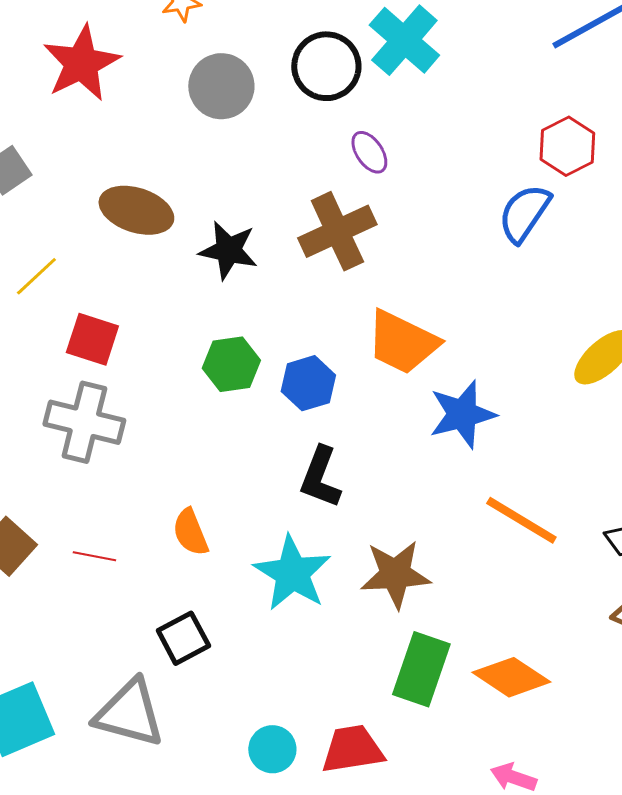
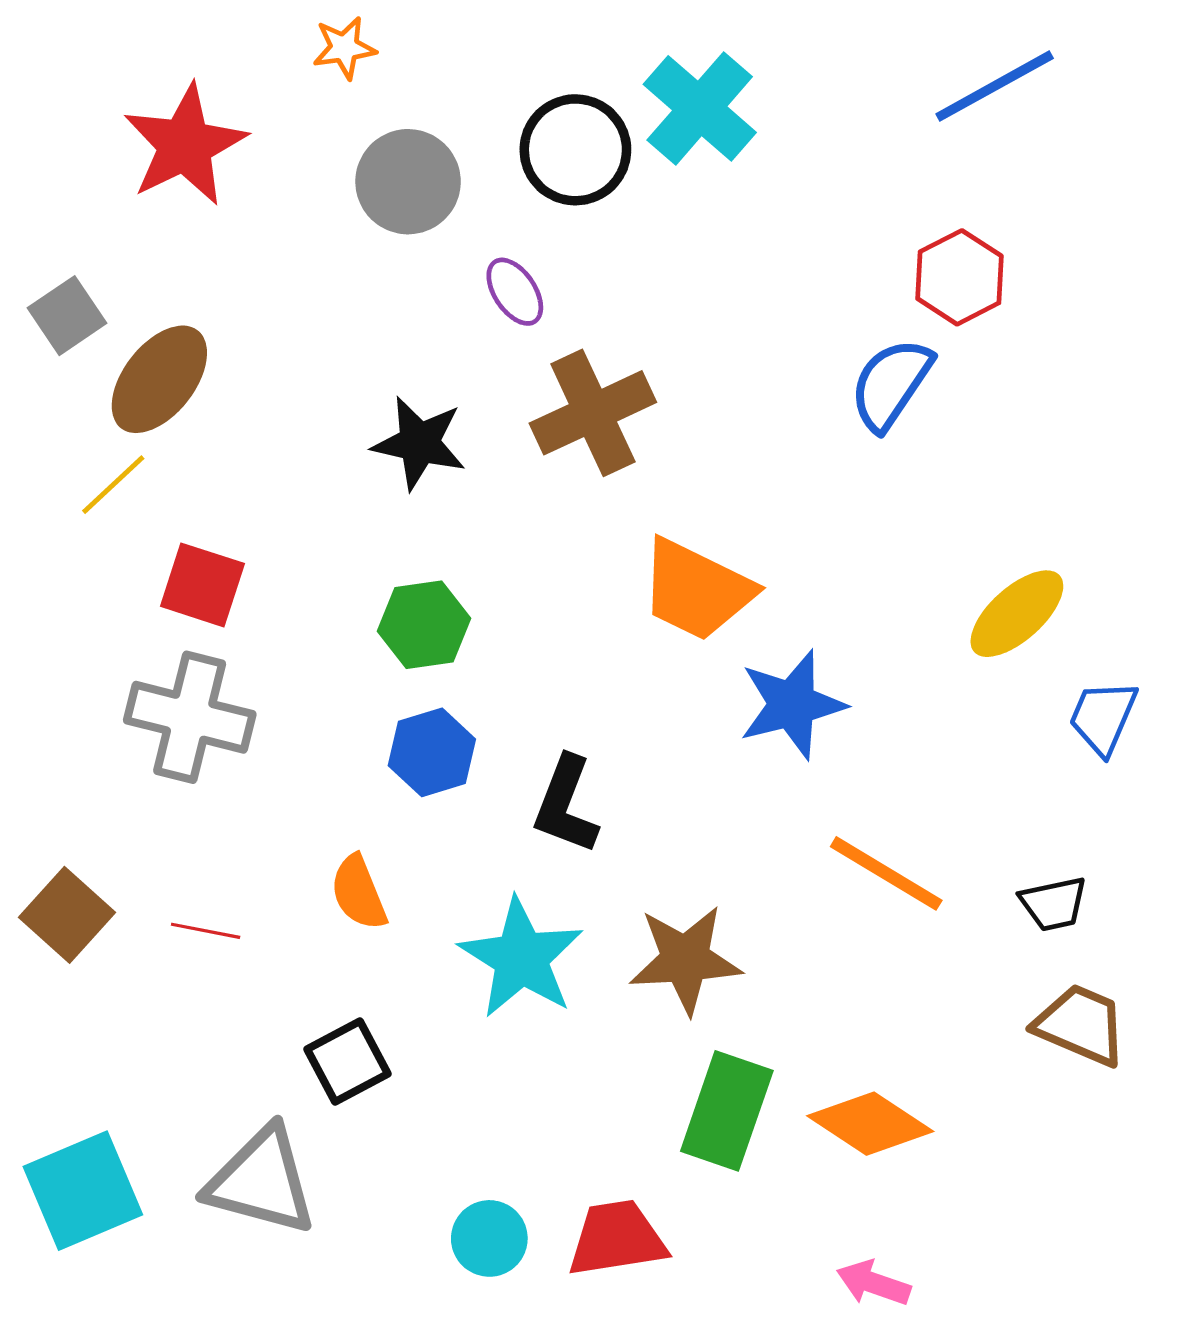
purple ellipse: (369, 152) -> (515, 292), moved
brown ellipse: (136, 210) -> (159, 379), moved, turned -70
blue hexagon: (308, 383) -> (432, 752), moved

